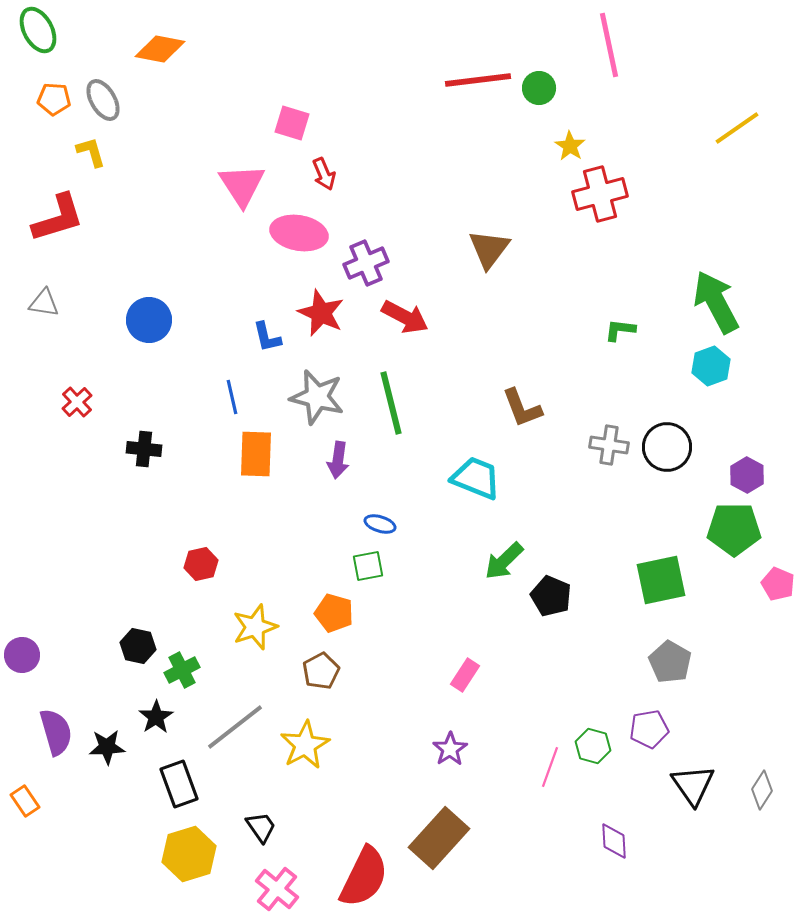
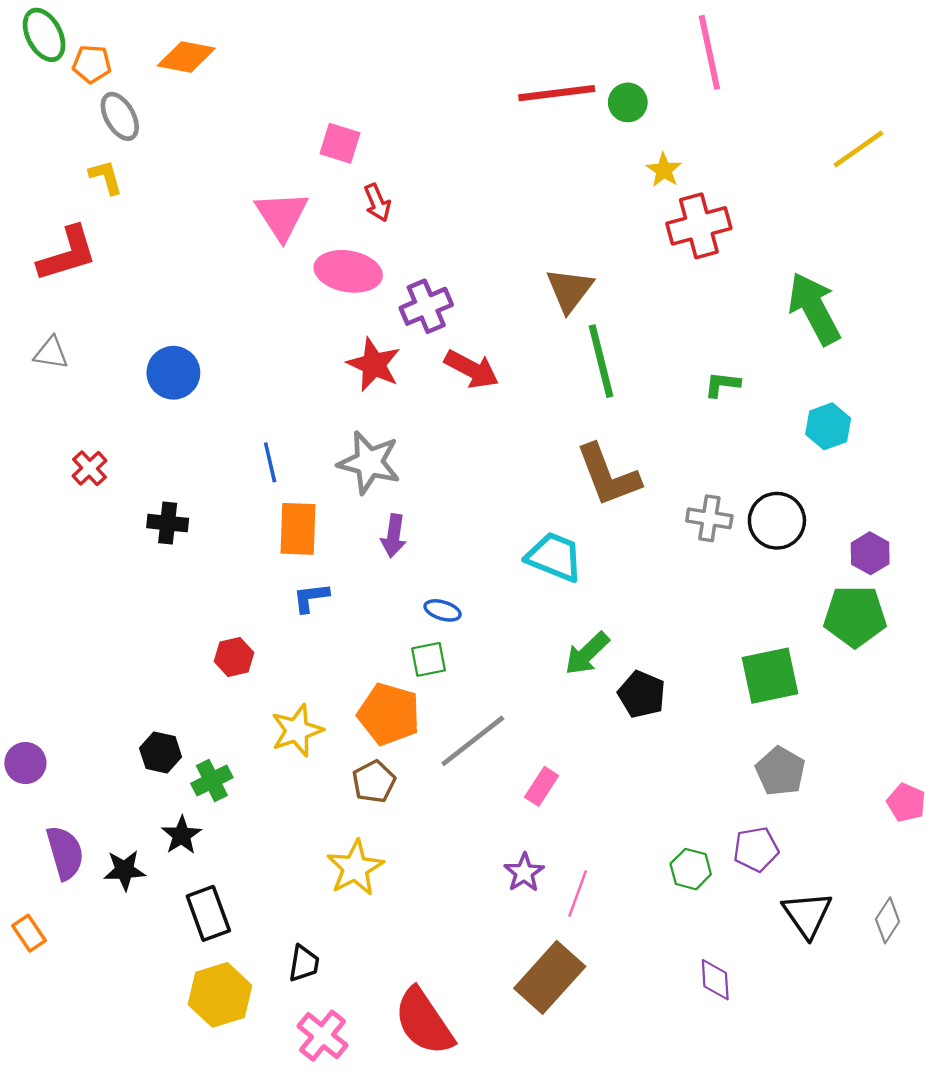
orange pentagon: (54, 99) -> (92, 64), moved
green arrow: (716, 302) -> (814, 309), moved
blue L-shape: (267, 337) -> (311, 598), moved, turned 96
green line: (391, 403) -> (601, 361), moved
brown L-shape: (522, 408) -> (608, 475), size x1.4
pink pentagon: (778, 584) -> (906, 803), moved
orange pentagon: (334, 613) -> (389, 714), size x1.4
gray line: (235, 727) -> (473, 741), moved
pink line: (550, 767) -> (578, 894), moved
black trapezoid: (261, 827) -> (304, 963), turned 44
brown rectangle: (439, 838) -> (550, 977), moved
red semicircle: (364, 877) -> (424, 1022), turned 120

